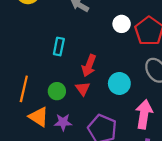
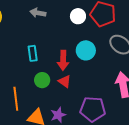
cyan circle: (119, 83) -> (86, 50), moved
green circle: (57, 91) -> (42, 80), moved

